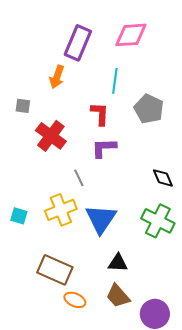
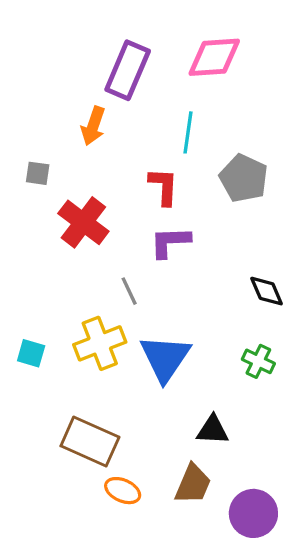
green cross: (158, 221) -> (258, 361), size x0.6
black triangle: (118, 263) -> (213, 430), moved
brown trapezoid: (118, 296) -> (193, 484), turned -116

